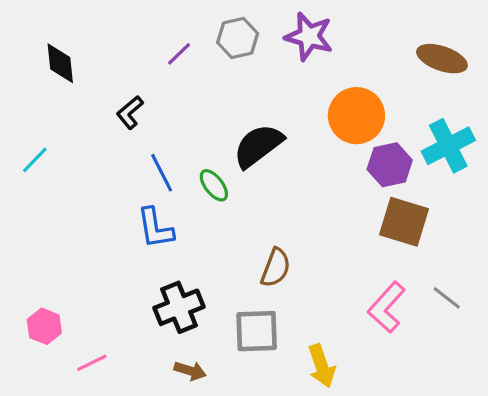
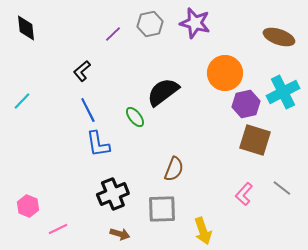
black diamond: (60, 63) -> (26, 28), moved
blue line: (162, 173) -> (88, 110), moved
pink L-shape: (387, 307) -> (244, 194), size x0.7

